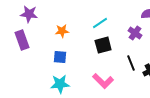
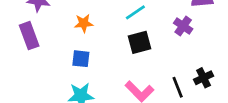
black line: (131, 63) -> (178, 87), moved

